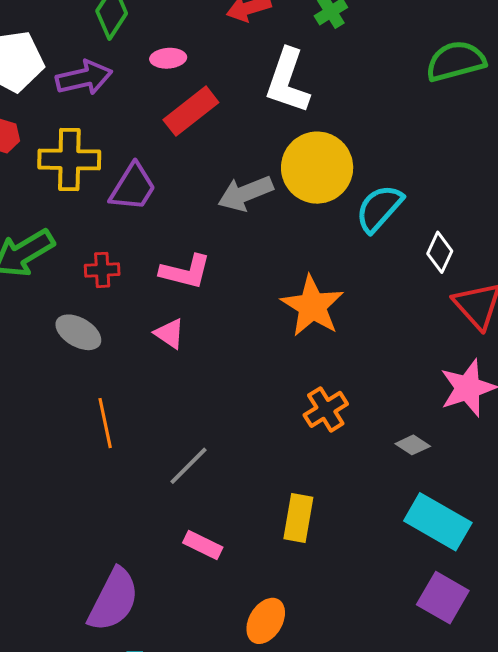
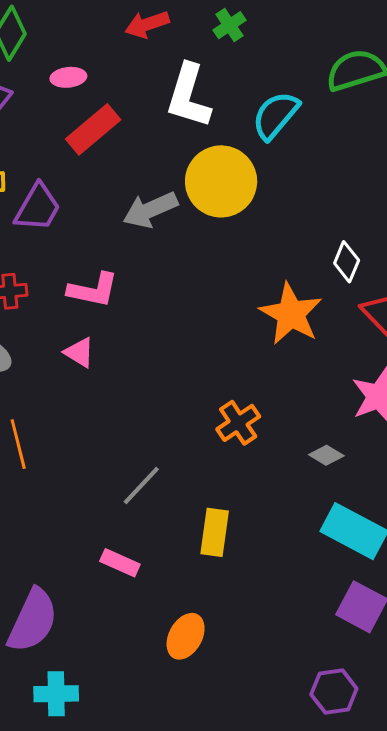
cyan semicircle: (379, 208) -> (276, 115), moved
orange star: (312, 306) -> (291, 314), moved
gray line: (189, 466) -> (141, 486), moved

